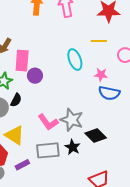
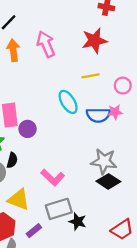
pink star: (101, 75) -> (115, 112), moved
blue semicircle: (109, 93) -> (98, 115), moved
gray star: (72, 120) -> (104, 161), moved
black star: (73, 147) -> (78, 222), moved

